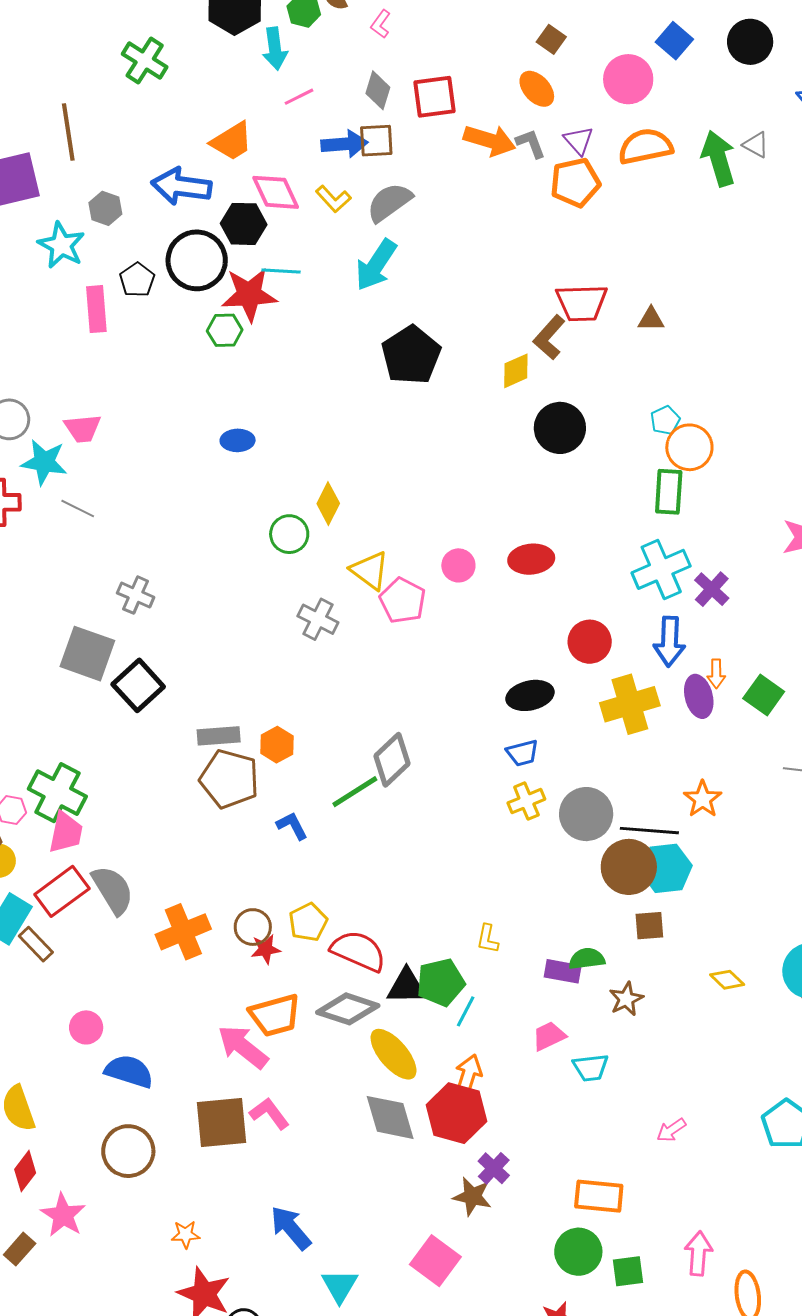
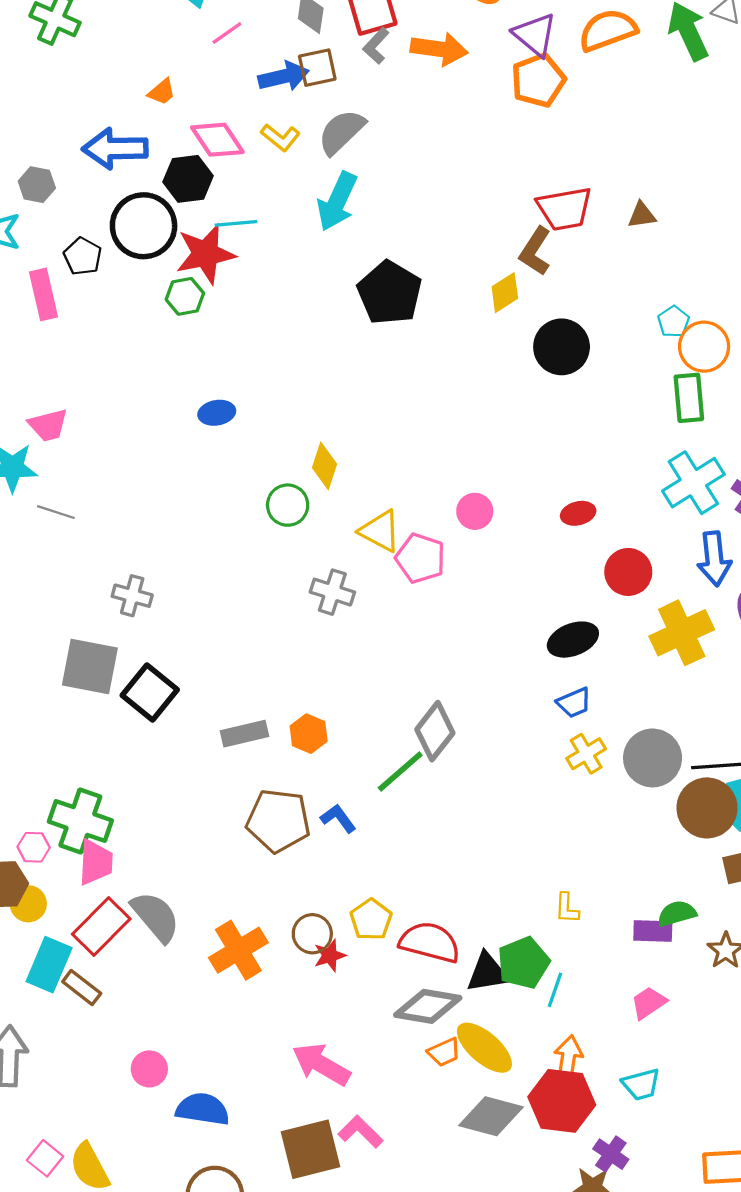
orange trapezoid: (232, 141) -> (162, 92), size x0.6
purple triangle: (579, 141) -> (535, 35), size x1.4
gray L-shape: (531, 143) -> (376, 46), moved, turned -108
red ellipse: (531, 559) -> (578, 513), moved, size x0.7
brown pentagon: (229, 779) -> (278, 821), moved
orange trapezoid: (275, 1015) -> (444, 1052), moved, size x0.6
cyan trapezoid: (591, 1067) -> (641, 1084), moved
gray diamond: (390, 1117) -> (491, 1116), turned -50

